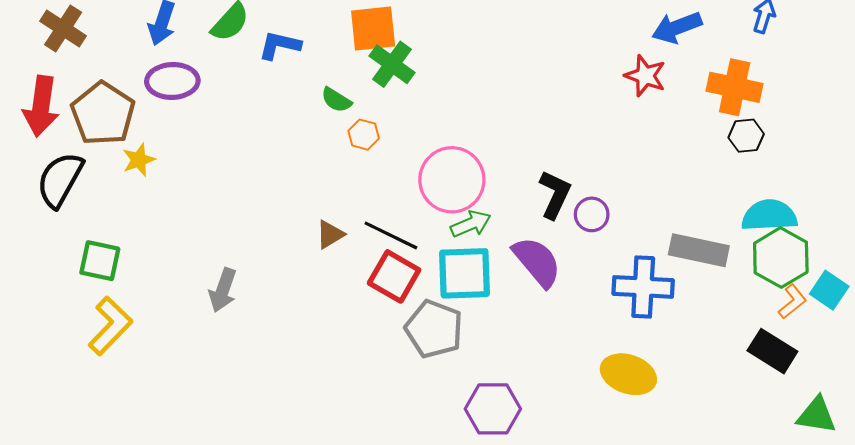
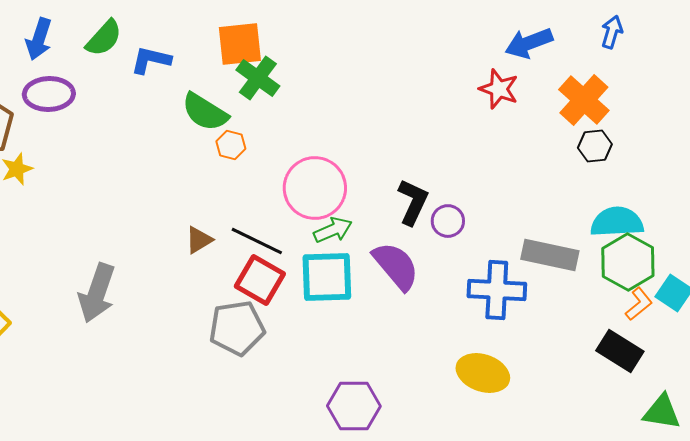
orange cross: (735, 87) -> (584, 100), turned 30
green semicircle: (336, 100) -> (205, 112), size x1.6
gray arrow: (223, 290) -> (97, 293), size x1.4
gray pentagon: (434, 329) -> (237, 328), moved, turned -30

